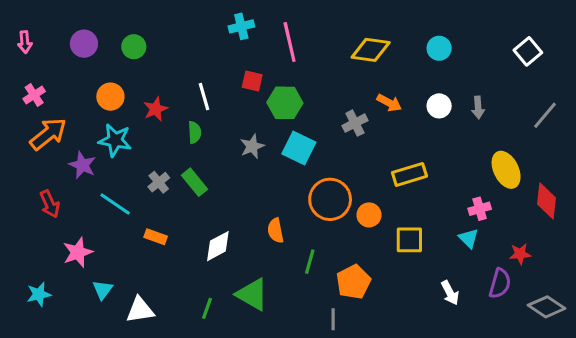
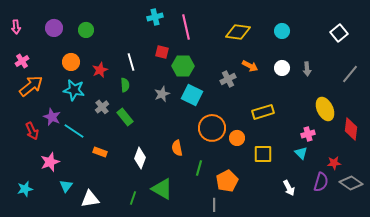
purple star: (82, 165) -> (52, 117), moved
gray cross: (159, 182) -> (102, 107), moved
white diamond: (218, 246) -> (140, 158), turned -40
gray diamond: (547, 307) -> (351, 183), moved

